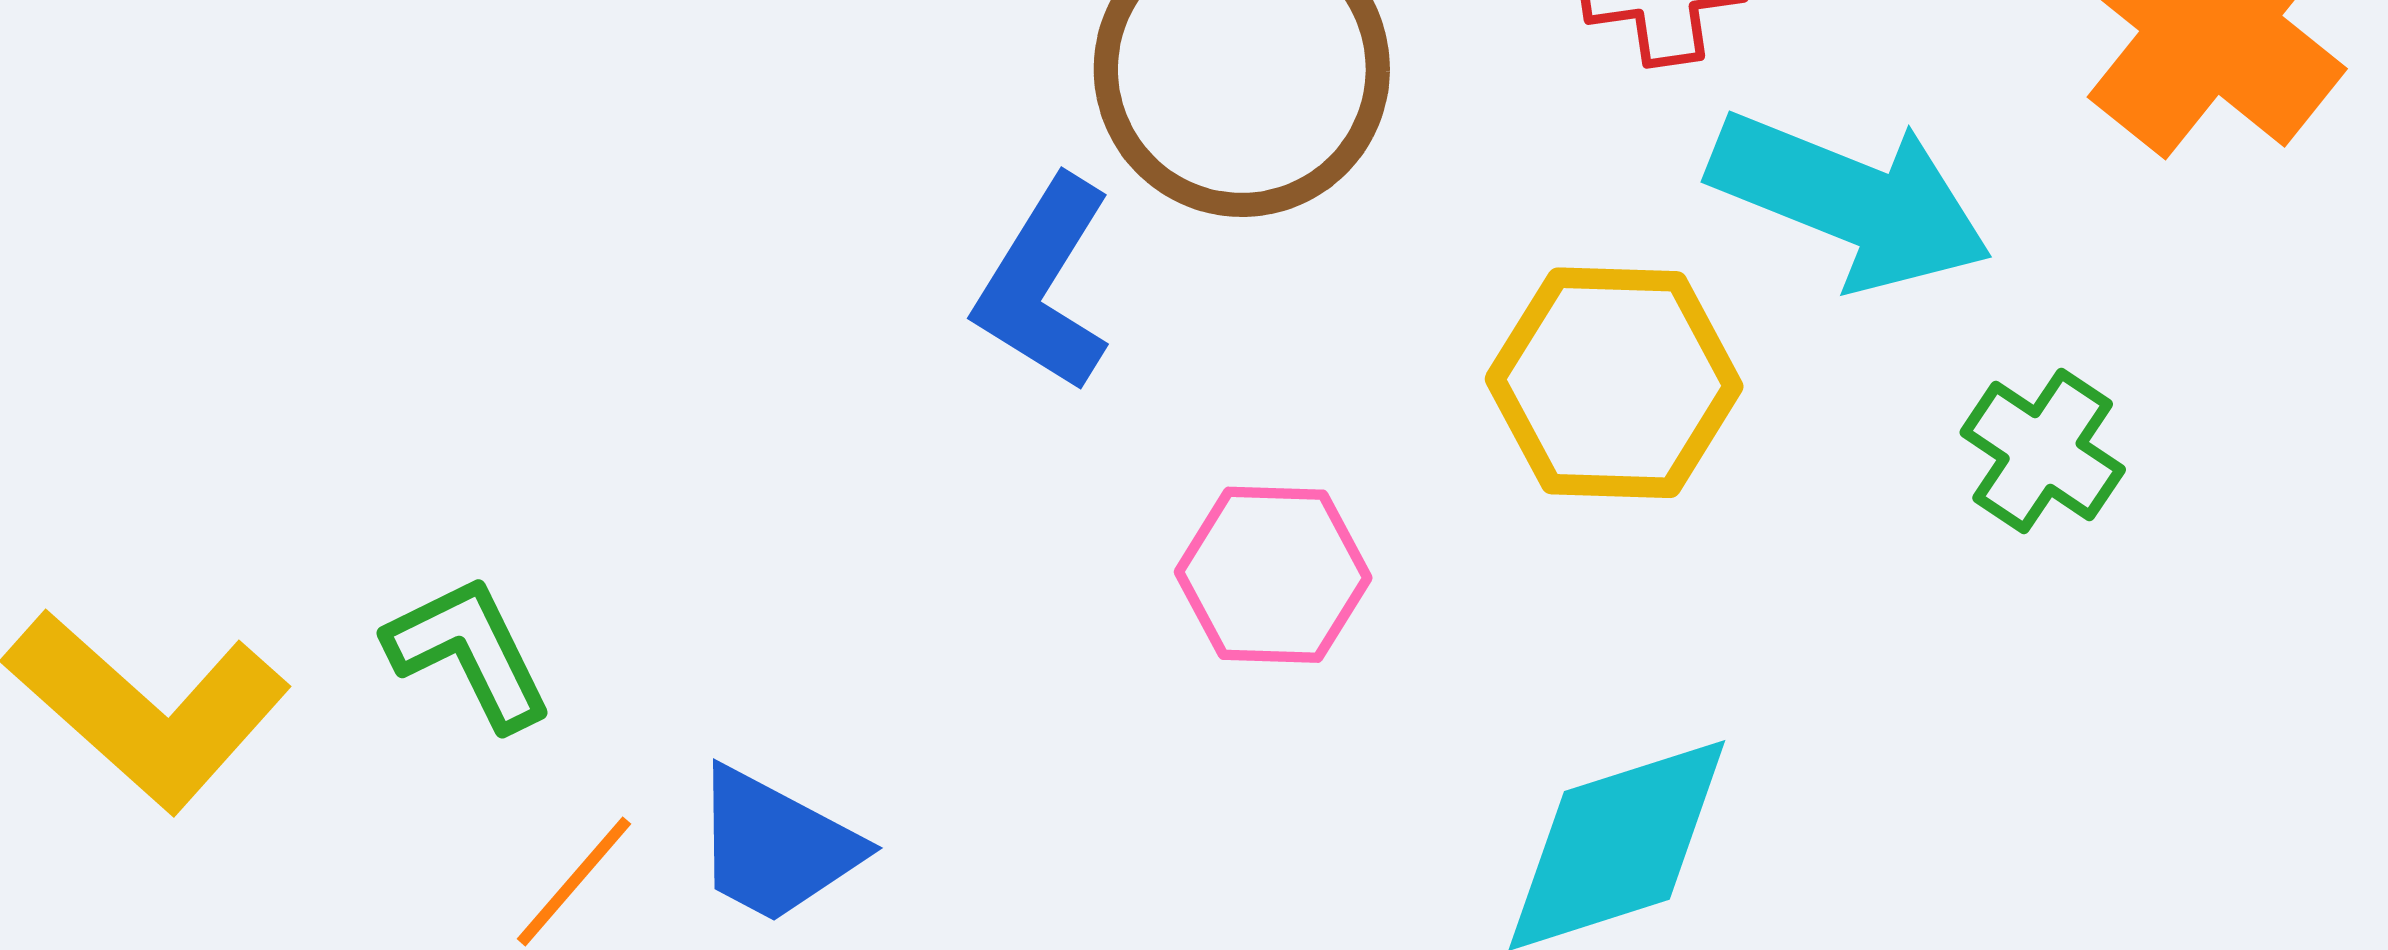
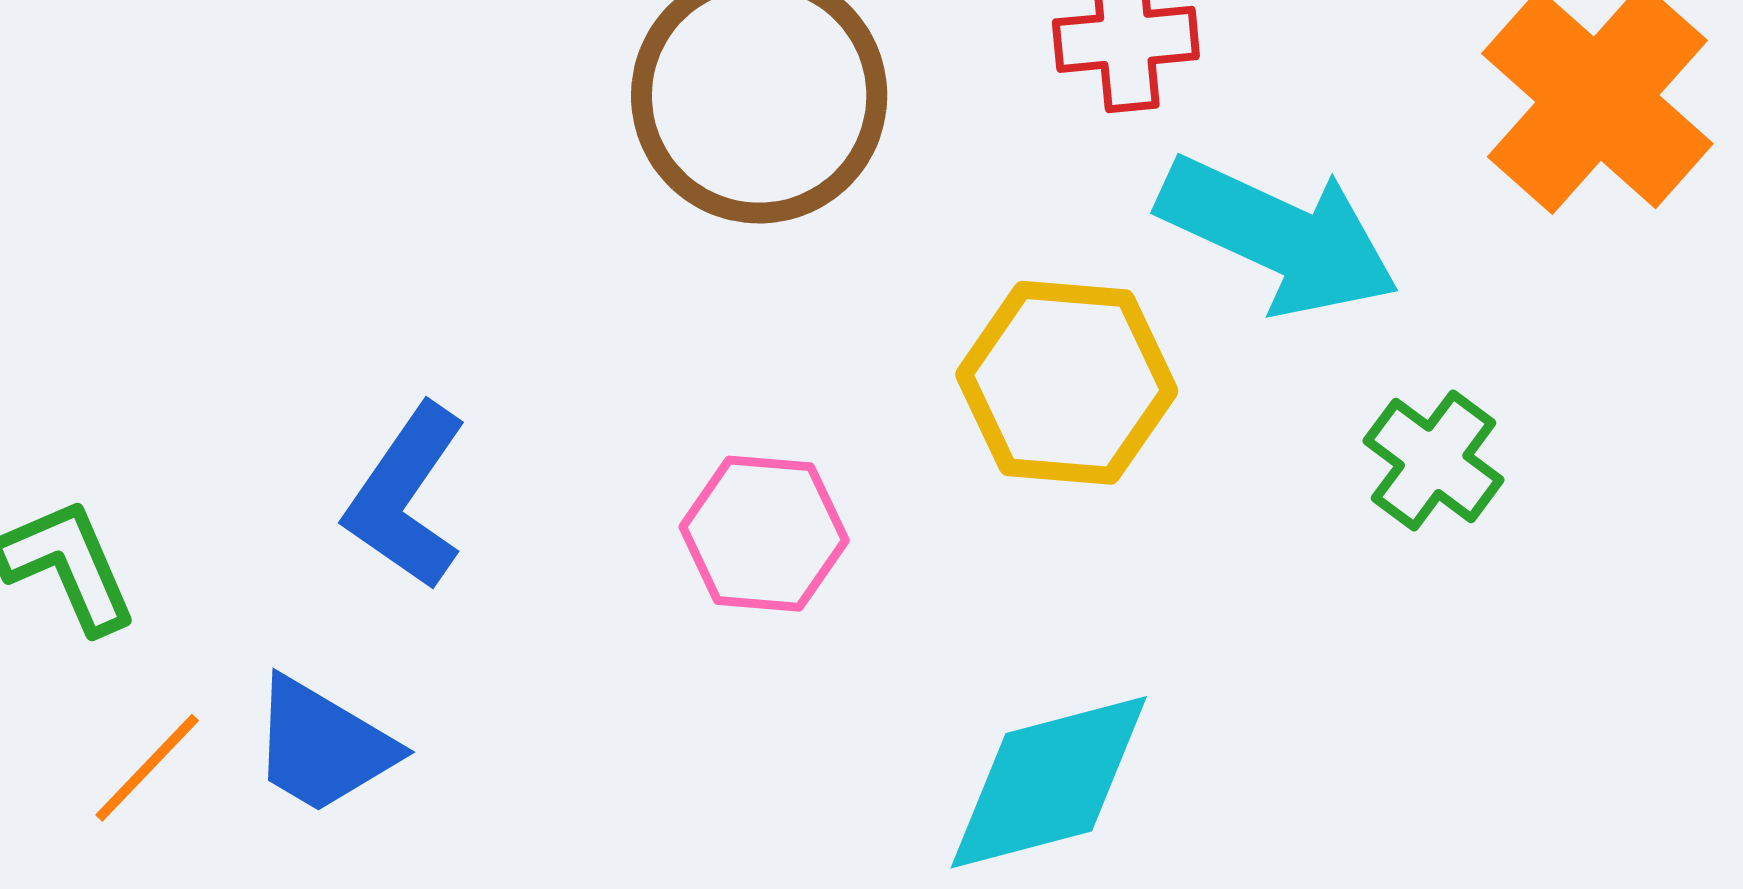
blue L-shape: (1044, 284) -> (406, 497), moved

